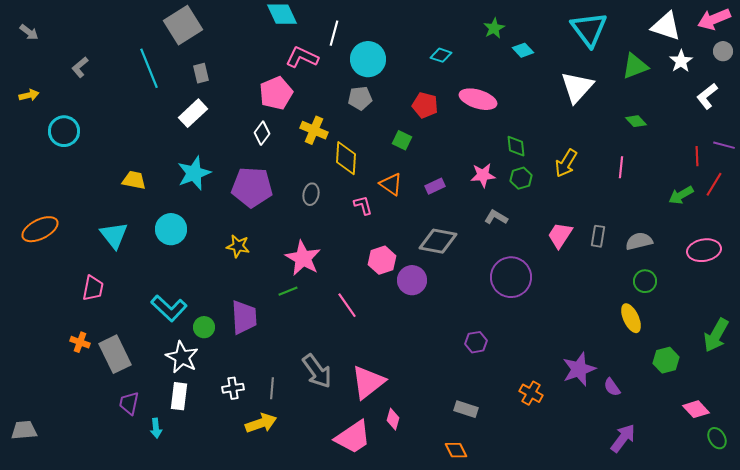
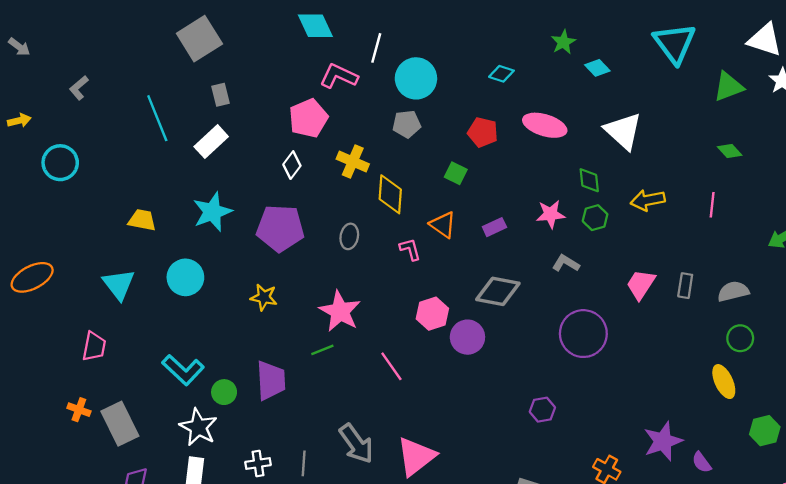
cyan line: (149, 68) -> (157, 118), moved
white triangle: (577, 87) -> (623, 131), moved, turned -30
yellow arrow: (566, 163) -> (648, 200), turned 48

